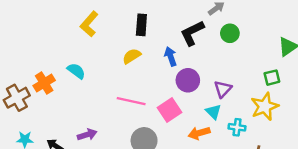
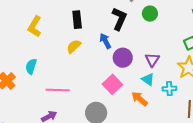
black L-shape: (192, 33) -> (119, 19), turned 150
cyan semicircle: (76, 71) -> (31, 66), turned -98
pink line: (131, 101) -> (58, 90), moved
orange arrow: (199, 133) -> (140, 99), turned 66

